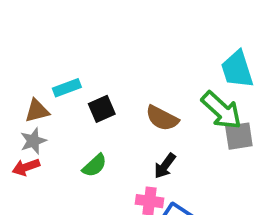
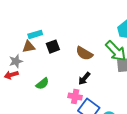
brown triangle: (37, 111) -> (29, 47), moved
green semicircle: (95, 165) -> (42, 84), moved

